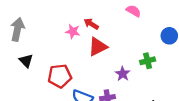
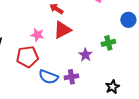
pink star: (73, 31) -> (37, 35), moved

